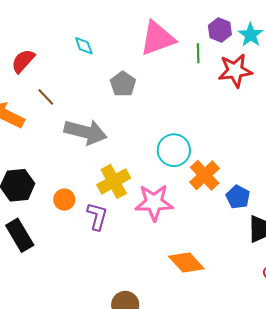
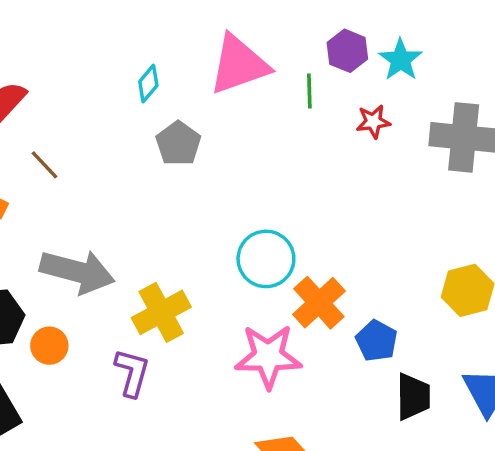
cyan diamond: (84, 46) -> (148, 84), moved, turned 60
red star: (235, 71) -> (373, 122), size x0.6
gray arrow: (86, 132) -> (77, 272), moved
orange circle: (64, 200) -> (49, 346), moved
pink star: (154, 202) -> (268, 356), moved

